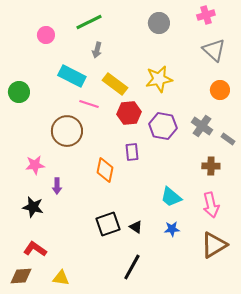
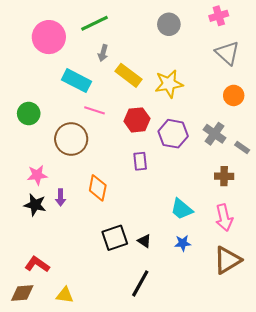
pink circle: (46, 35) -> (49, 37), size x1.8
yellow rectangle: (115, 84) -> (129, 75), moved
green circle: (19, 92) -> (29, 114), moved
orange diamond: (105, 170) -> (98, 188), moved
black star: (33, 207) -> (35, 205), moved

